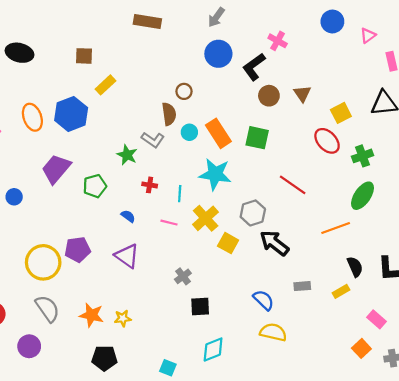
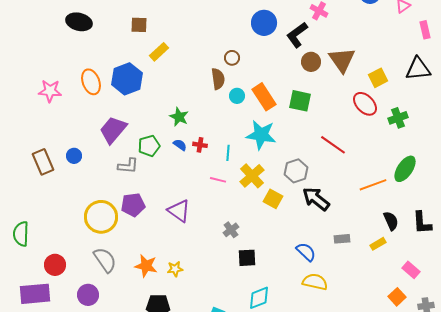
brown triangle: (302, 94) -> (342, 60), size x1.6
gray L-shape: (153, 140) -> (128, 166), moved, turned -30
green ellipse: (363, 196) -> (405, 169), moved
blue semicircle: (128, 216) -> (180, 145), moved

